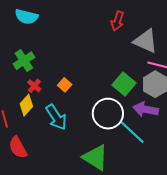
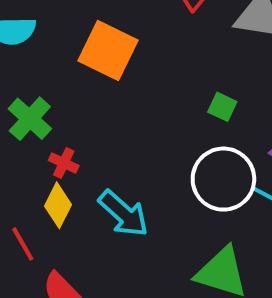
green square: (124, 84) -> (222, 107), moved, size x0.6
orange square: (65, 85) -> (108, 51), moved, size x2.0

